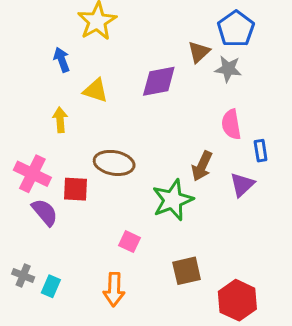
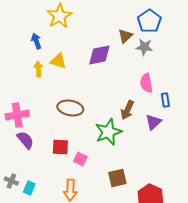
yellow arrow: (60, 120) -> (38, 69), moved
pink cross: (32, 174) -> (17, 115), turned -35
red square: (76, 189) -> (60, 147), moved

